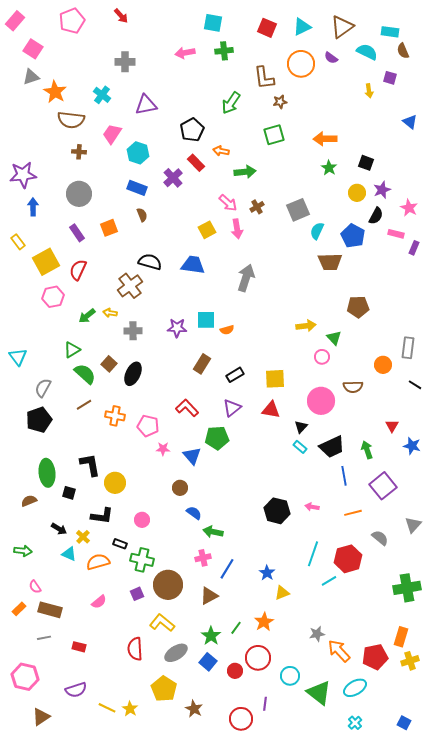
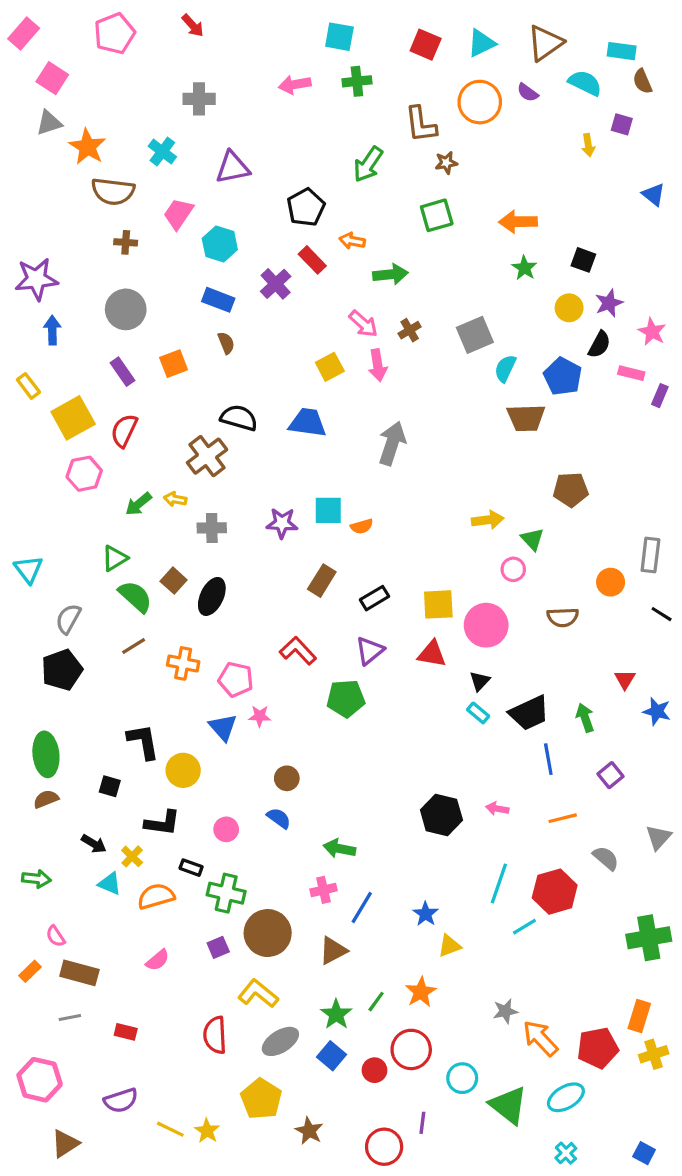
pink circle: (321, 401) -> (486, 625), moved
blue triangle: (192, 456) -> (223, 727), moved
green ellipse: (47, 473) -> (46, 754), moved
purple square: (383, 486) -> (611, 775), size x0.6
blue semicircle: (194, 513) -> (279, 818), moved

